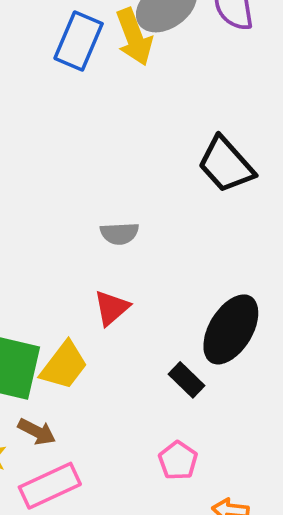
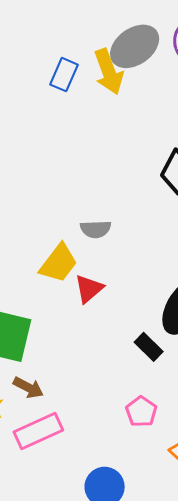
blue rectangle: (79, 41) -> (64, 75), size x0.7
yellow trapezoid: (64, 366) -> (59, 263), moved

